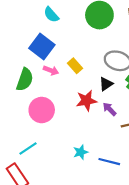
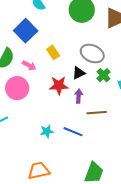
pink arrow: (51, 70) -> (29, 65), moved
purple arrow: (110, 109) -> (79, 96), turned 40
blue line: (109, 162) -> (73, 132), moved

